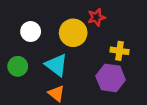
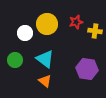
yellow circle: (73, 33) -> (47, 24), moved
yellow cross: (120, 51) -> (95, 31), moved

